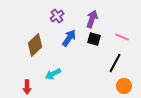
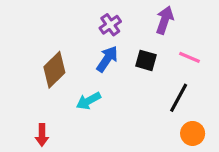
purple cross: (57, 16) -> (110, 25), moved
purple arrow: (92, 19) -> (165, 20), moved
cyan arrow: (53, 74) -> (89, 101), moved

